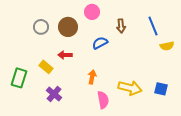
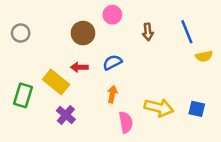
gray circle: (41, 27) -> (21, 33), moved
blue semicircle: (100, 43) -> (112, 62), moved
yellow rectangle: (46, 67) -> (56, 82), size x1.5

